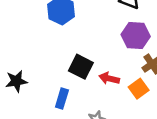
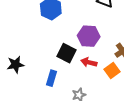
purple hexagon: (136, 35) -> (89, 36), moved

